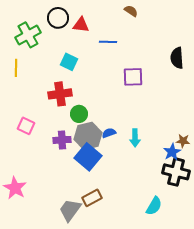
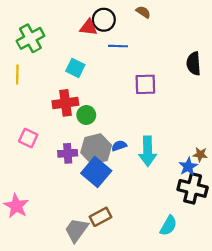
black circle: (58, 18) -> (104, 20), moved
green circle: (79, 114) -> (86, 115), moved
cyan arrow: (135, 138) -> (148, 151), size x1.5

